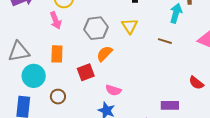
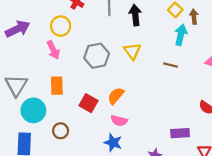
gray triangle: (19, 52) -> (16, 85), turned -45
orange semicircle: (104, 54) -> (116, 96), moved
red square: (86, 72) -> (88, 103), turned -36

